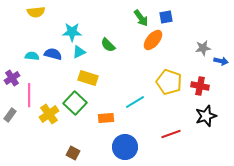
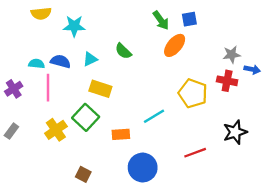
cyan star: (72, 32) -> (74, 26), moved
red cross: (200, 86) -> (227, 81), moved
pink line: (29, 95) -> (48, 88), moved

